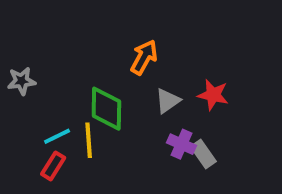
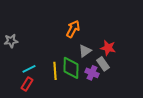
green diamond: (106, 109) -> (71, 68), moved
yellow line: (89, 140) -> (55, 71), moved
gray rectangle: (203, 154) -> (103, 64), moved

